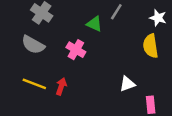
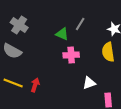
pink cross: (76, 50) -> (71, 55), moved, turned -35

